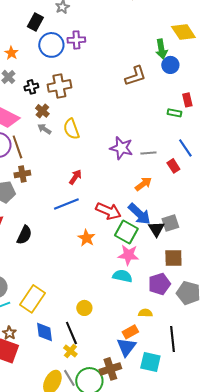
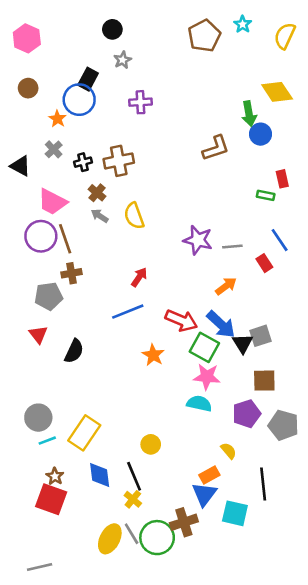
blue circle: (51, 45) -> (79, 100), moved
yellow semicircle: (145, 313) -> (229, 451), turned 48

